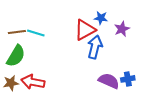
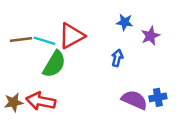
red triangle: (85, 30) -> (72, 36), moved
blue arrow: (95, 47) -> (117, 58), size x0.6
green semicircle: (16, 56) -> (54, 64), moved

